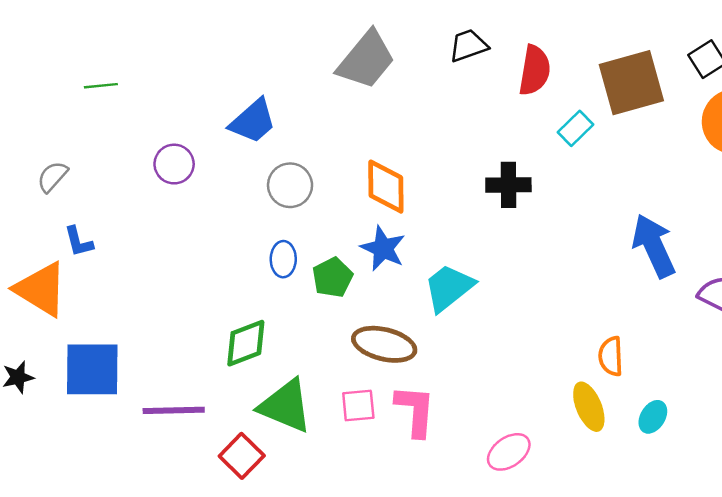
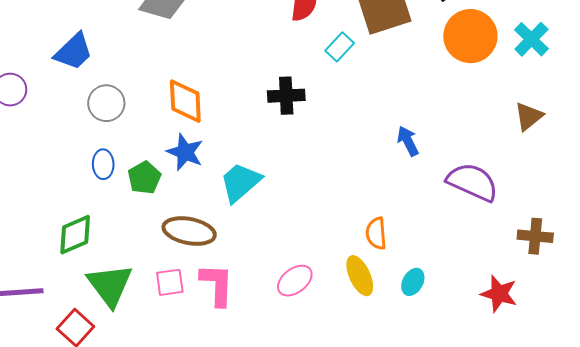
blue arrow: (654, 246) -> (408, 141), size x0.6
green triangle: (285, 406) -> (110, 285), turned 33
pink ellipse: (509, 452) -> (295, 281), moved

